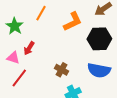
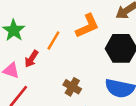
orange line: (41, 13) -> (53, 41), moved

